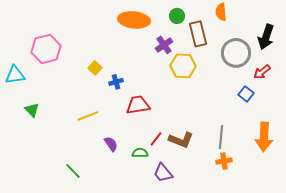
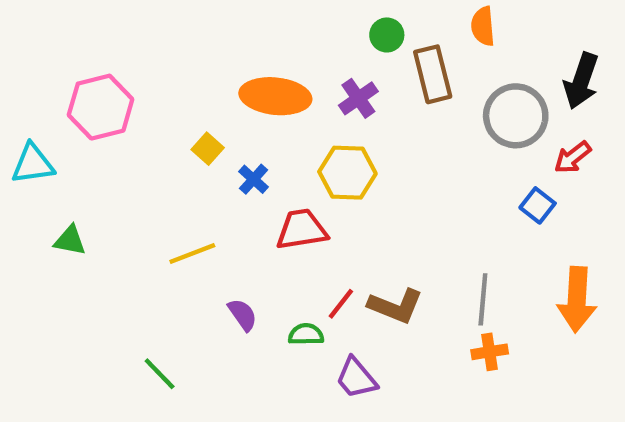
orange ellipse: (134, 20) -> (275, 96), moved
yellow hexagon: (183, 66) -> (347, 173), moved
blue cross: (116, 82) -> (253, 179), turned -32
green triangle: (32, 110) -> (70, 240), turned -35

